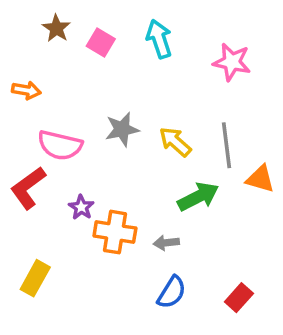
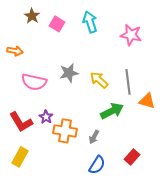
red L-shape: (28, 188) -> (21, 122), moved, turned -85
gray arrow: (166, 243) -> (94, 137), turned -56
red rectangle: (239, 298) -> (132, 157), moved

